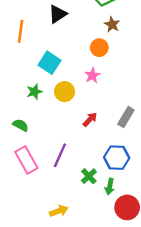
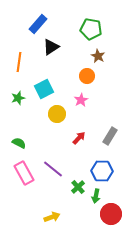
cyan square: (49, 63) -> (44, 89), turned 30
green star: (34, 92) -> (18, 98), moved
purple line: (60, 155) -> (53, 169), turned -75

